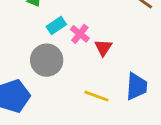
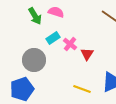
gray circle: (47, 60) -> (34, 60), moved

